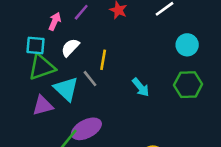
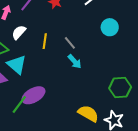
gray line: (90, 79) -> (70, 43), moved
green hexagon: (188, 85) -> (120, 88), moved

